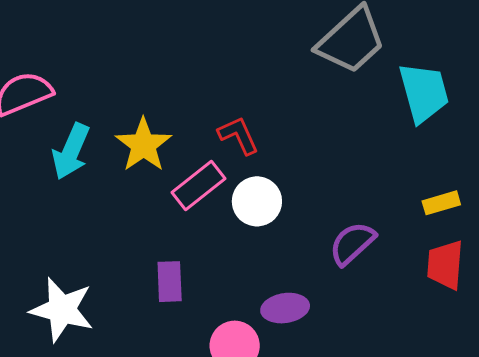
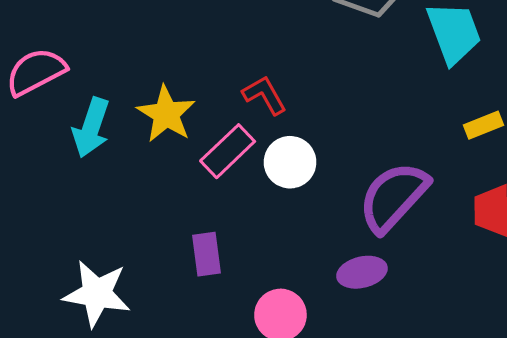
yellow rectangle: (441, 203) -> (484, 125), moved
purple semicircle: (352, 243) -> (393, 197), size x1.5
purple ellipse: (285, 308) -> (362, 272), moved

